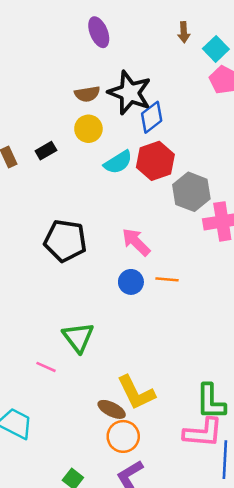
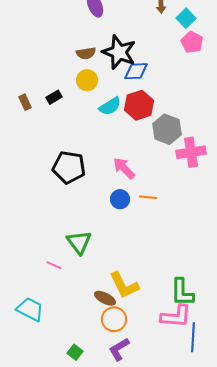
blue diamond: (152, 117) -> (136, 71), turned 35

